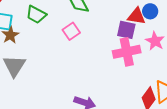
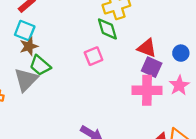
green trapezoid: (36, 14) -> (40, 65), moved
red triangle: (136, 16) -> (147, 48), moved

